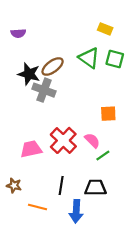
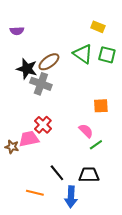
red cross: (63, 140) -> (43, 125), moved, size x0.7
brown star: (14, 186) -> (12, 147), moved
black line: (61, 186) -> (57, 173), turned -48

